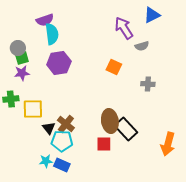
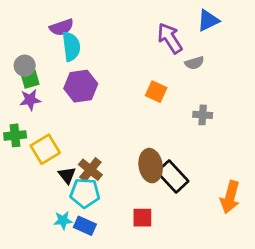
yellow square: (33, 109) -> (45, 149), turned -30
red square: (104, 144) -> (142, 218), moved

